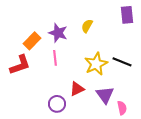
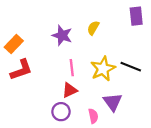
orange rectangle: (32, 41) -> (14, 44), moved
pink line: (55, 58) -> (72, 68), moved
red triangle: (77, 89) -> (70, 90), moved
pink semicircle: (122, 108) -> (93, 116), moved

